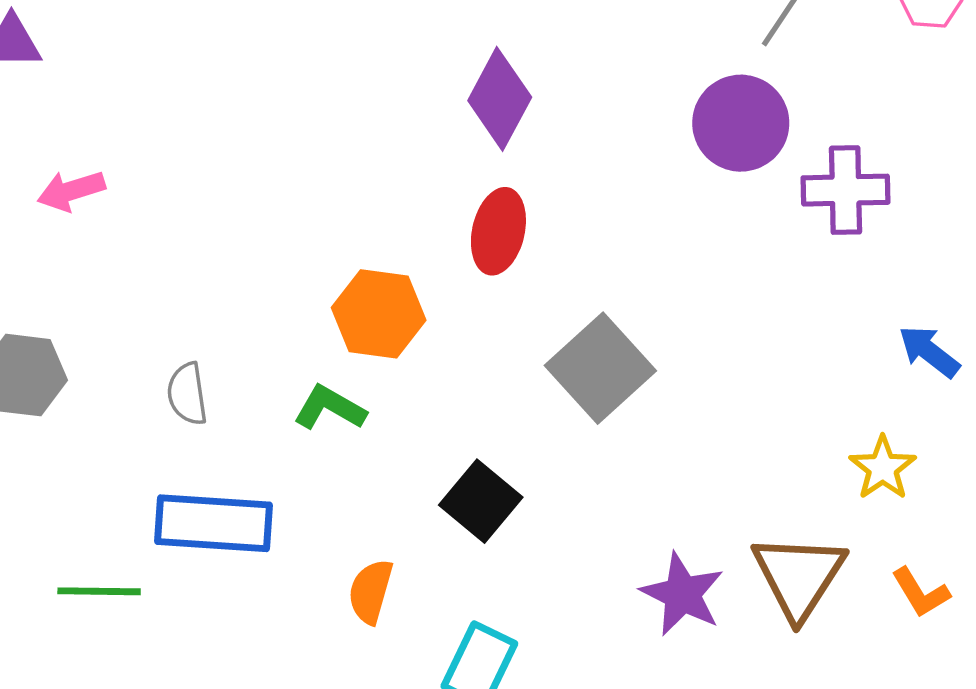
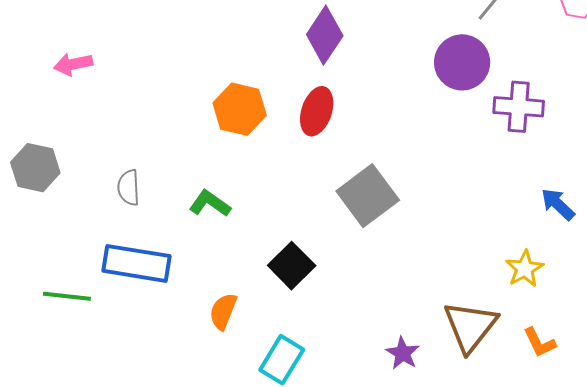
orange hexagon: (379, 314) -> (240, 109), moved
purple star: (682, 594) -> (403, 353), moved, size x0.7

